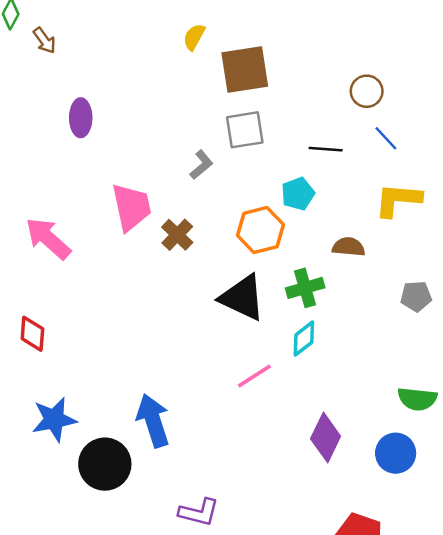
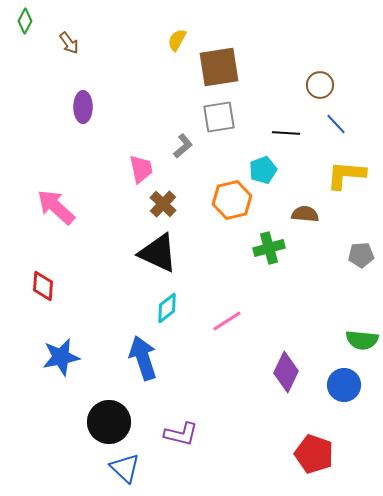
brown arrow: (44, 41) -> (69, 43), moved
pink trapezoid: (131, 207) -> (141, 169), moved, size x0.7
black triangle: (242, 298) -> (158, 253), moved
cyan diamond: (304, 339) -> (167, 308), moved
black circle: (105, 464) -> (109, 422), moved

